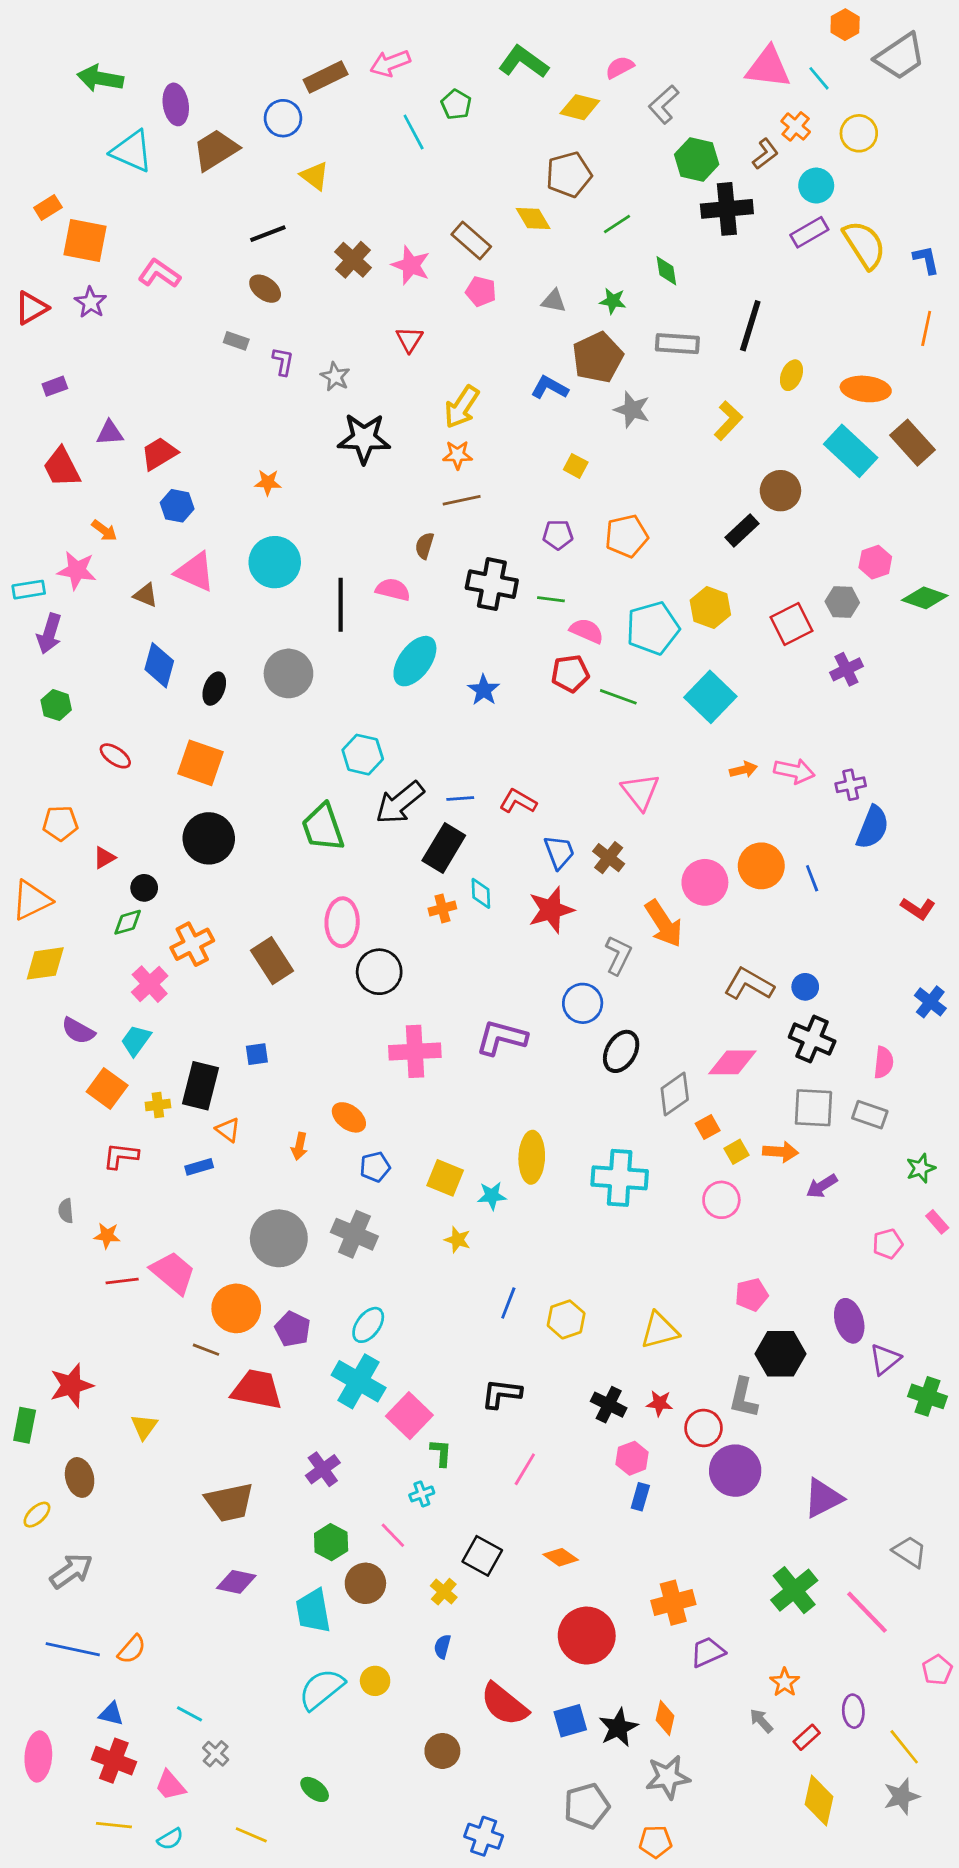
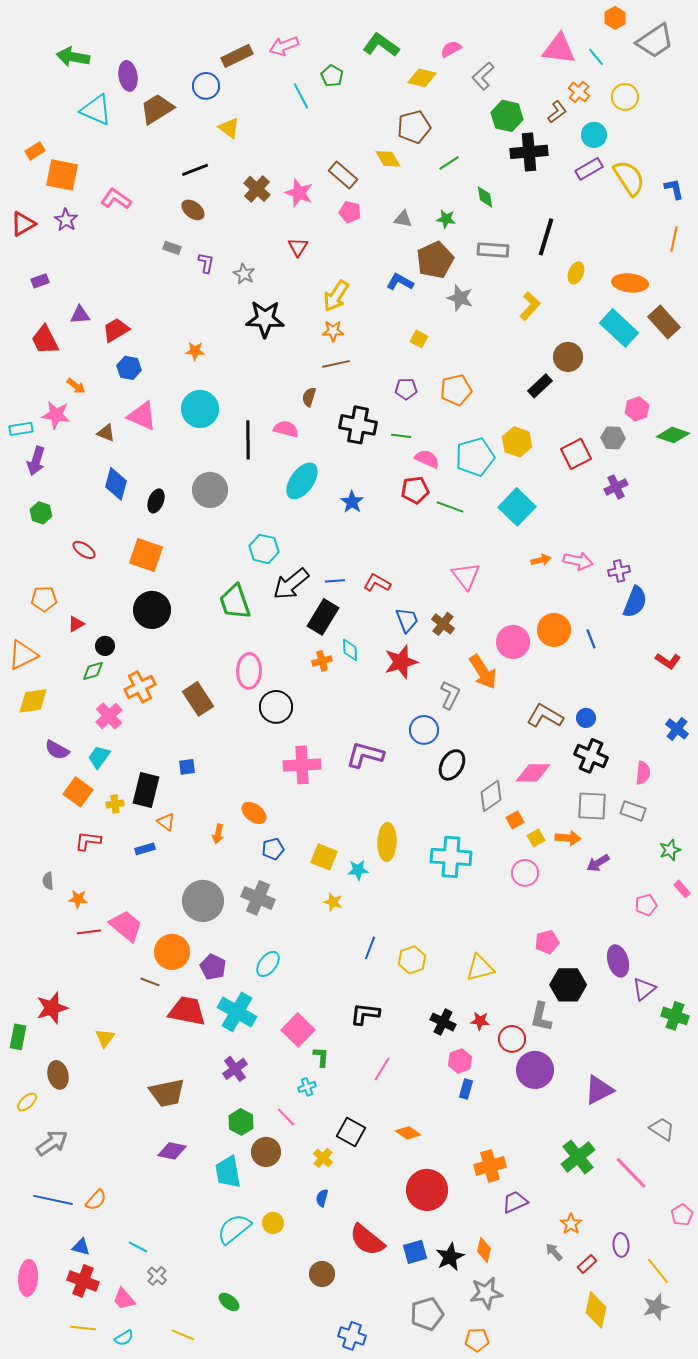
cyan cross: (359, 1381) -> (237, 1012), moved

